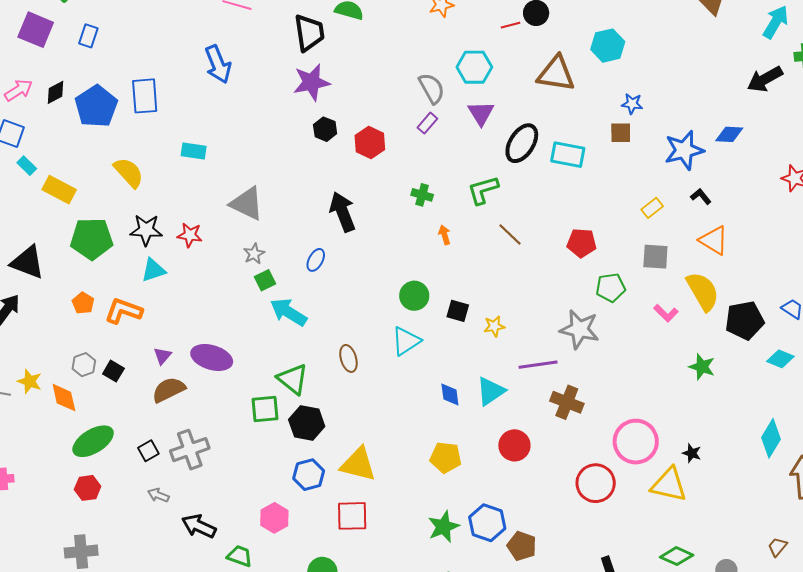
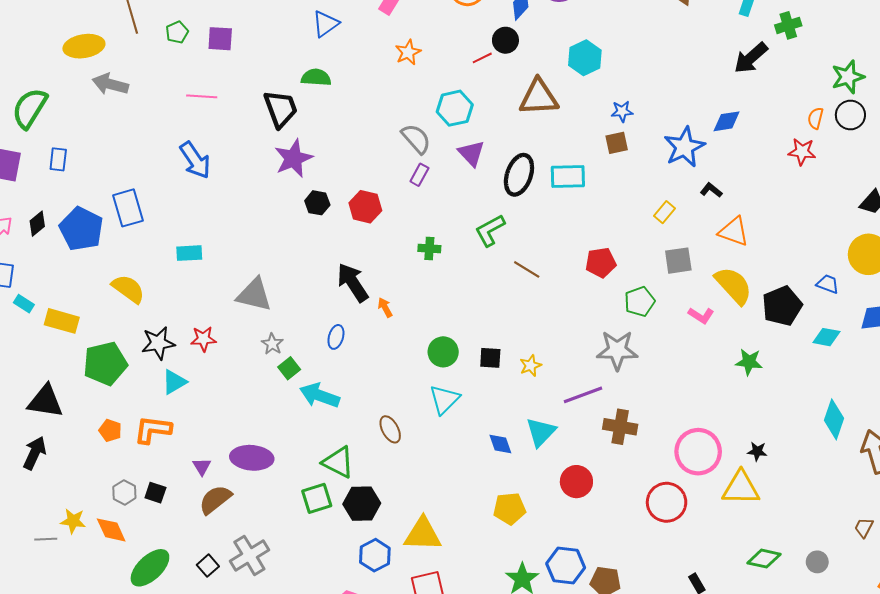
orange arrow: (445, 235) -> (385, 307), moved

